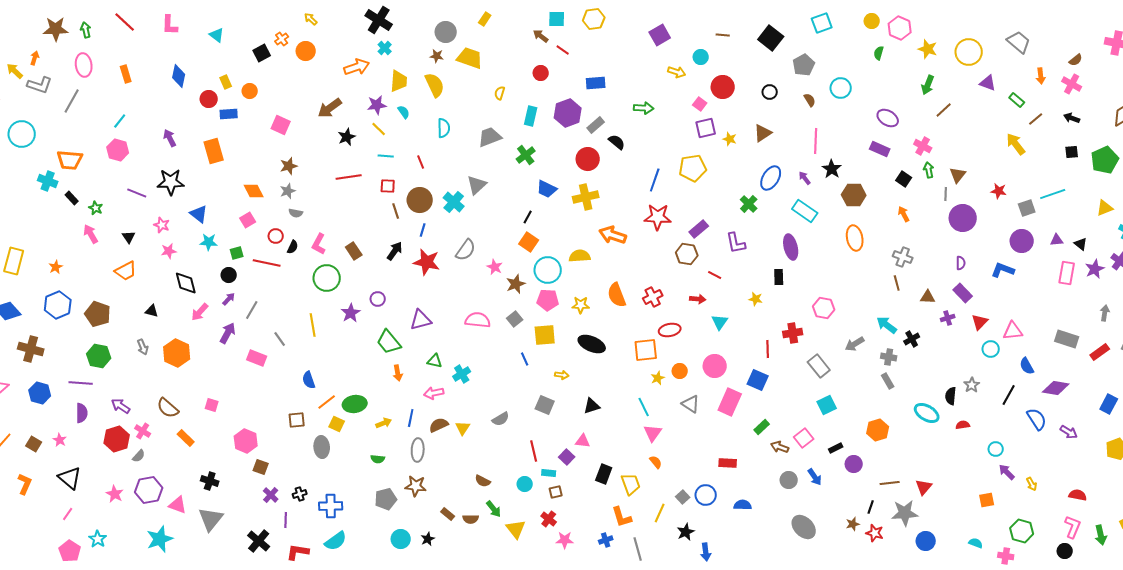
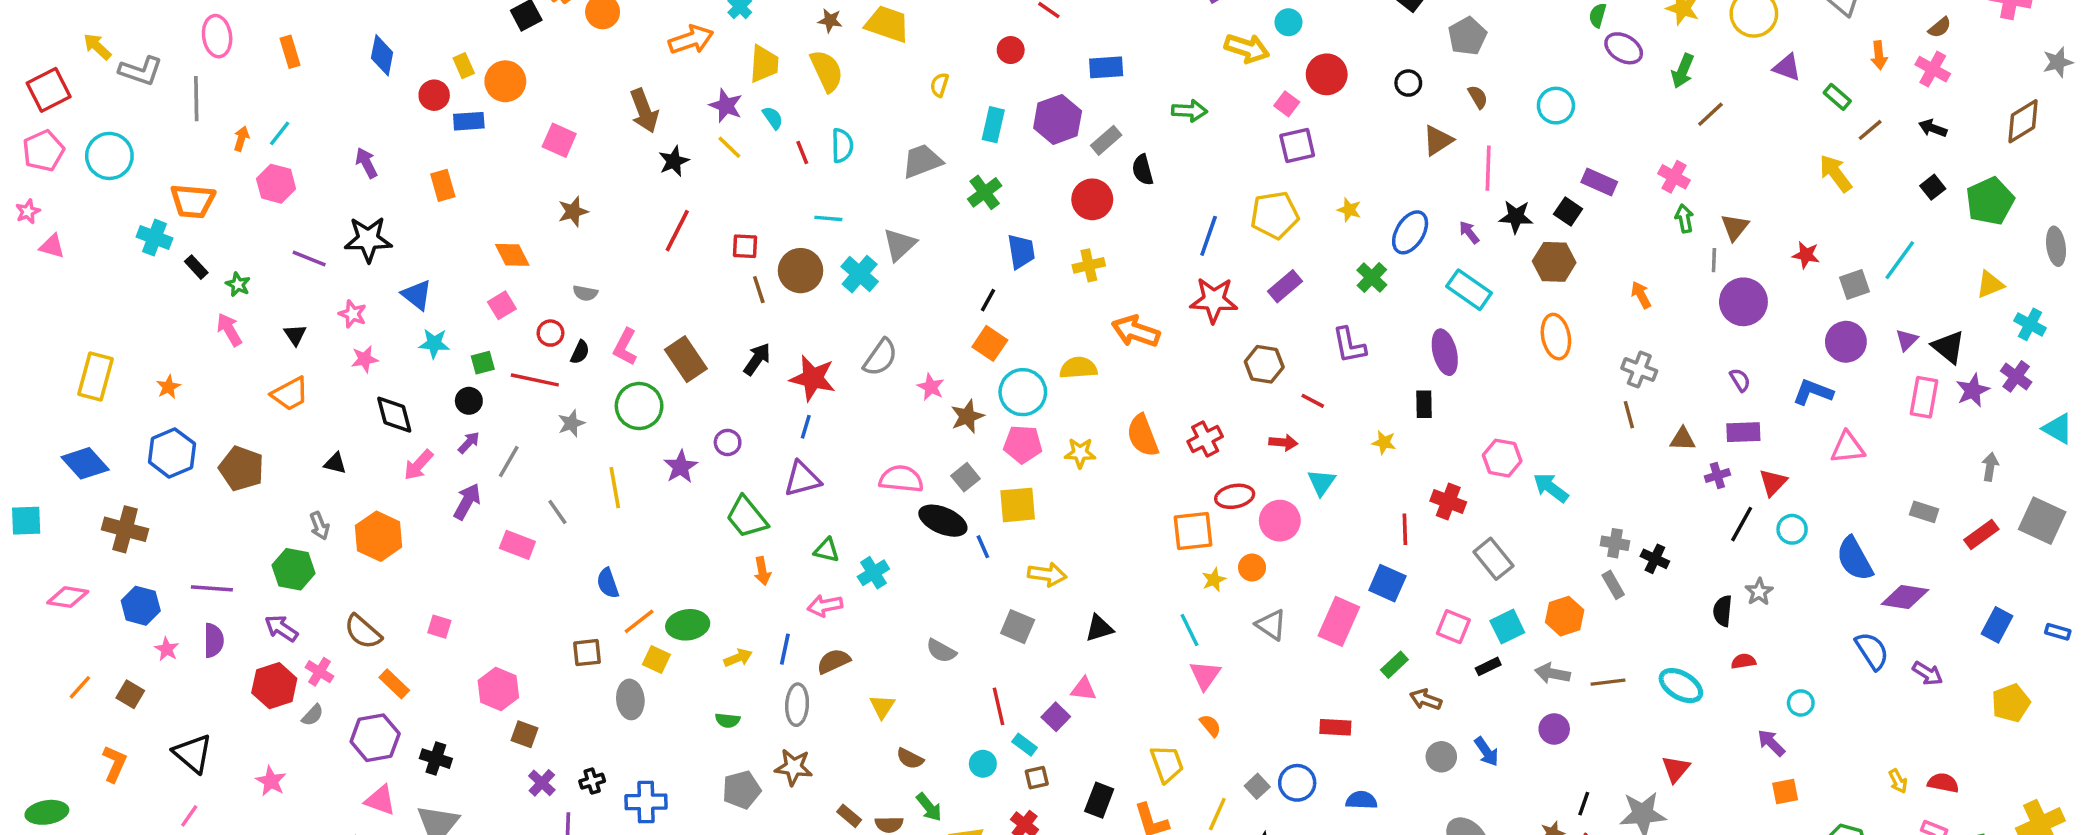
orange arrow: (35, 58) -> (241, 139), moved
yellow arrow: (677, 72) -> (1247, 48), size x1.4
cyan circle: (841, 88) -> (1556, 106), moved
orange circle: (250, 91) -> (505, 81), size x1.5
gray line: (72, 101) -> (196, 99), turned -30
purple star: (377, 105) -> (726, 106), turned 30
brown arrow: (330, 108) -> (644, 111), turned -75
purple ellipse: (888, 118) -> (1624, 48), moved
brown triangle: (763, 133) -> (1438, 140), moved
yellow star: (730, 139) -> (1349, 210), moved
black semicircle: (617, 142) -> (1143, 170), turned -144
orange rectangle: (214, 151) -> (443, 185), size x0.7
black square: (1072, 152) -> (1933, 187), turned -32
cyan line: (386, 156) -> (828, 218), moved
red line: (421, 162) -> (802, 152), moved
black star: (832, 169) -> (1516, 217), turned -30
red line: (349, 177) -> (677, 231), turned -55
black square: (904, 179) -> (1568, 212), moved
blue trapezoid: (547, 189) -> (1021, 251), turned -125
gray star: (288, 191) -> (571, 423), moved
cyan line: (1053, 194) -> (1900, 260), turned -35
yellow cross: (586, 197) -> (1089, 265), size x0.7
purple rectangle: (699, 229) -> (1285, 286), moved
blue line: (423, 230) -> (806, 427), moved
purple triangle: (1057, 240) -> (1907, 340), turned -40
black triangle: (1081, 244) -> (1948, 347), size x1.5
brown rectangle: (354, 251) -> (686, 359), size x1.4
purple semicircle: (961, 263) -> (1740, 380), turned -32
purple rectangle: (963, 293) -> (1743, 432), turned -48
cyan arrow: (887, 325) -> (1551, 488), moved
pink triangle: (1013, 331) -> (1848, 448), moved
red cross: (793, 333) -> (1448, 502), turned 30
black cross: (912, 339) -> (1655, 559), moved, turned -35
gray rectangle: (1067, 339) -> (1924, 512), size x0.7
black ellipse: (592, 344) -> (943, 521), moved
gray arrow: (855, 344) -> (1552, 673), moved, turned 42
green hexagon: (99, 356) -> (293, 569), moved
pink circle: (715, 366) -> (1280, 521), moved
blue semicircle: (1027, 366) -> (1855, 559), size x1.5
yellow arrow: (562, 375) -> (1047, 574), size x1.5
black line: (1009, 395) -> (1742, 524), moved
cyan ellipse: (927, 413) -> (1681, 686), moved
gray semicircle: (501, 419) -> (941, 651), turned 60
yellow triangle: (463, 428) -> (882, 706), moved
orange hexagon: (878, 430) -> (1565, 616), moved
pink square: (804, 438) -> (1453, 627), moved, turned -30
pink star: (60, 440) -> (167, 649), moved
black rectangle: (836, 448) -> (1488, 666), moved
purple arrow: (1007, 472) -> (1771, 743), moved
cyan rectangle: (549, 473) -> (1025, 745), turned 32
black rectangle: (604, 474) -> (1099, 800), moved
brown line: (890, 483) -> (1608, 682), moved
yellow arrow: (1032, 484) -> (1898, 781), moved
purple hexagon: (149, 490) -> (375, 738), moved

